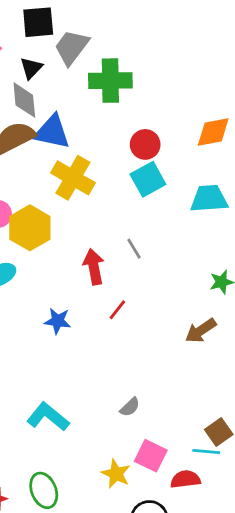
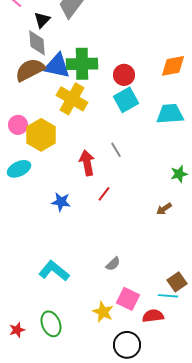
green cross: (110, 81) -> (82, 64), moved
brown arrow: (201, 331) -> (164, 209), size x0.7

